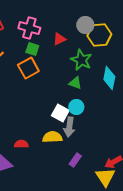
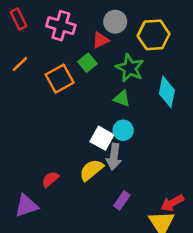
gray circle: (85, 25) -> (115, 22), moved
green square: (32, 49) -> (87, 63), moved, turned 32
yellow semicircle: (52, 137) -> (91, 170), turned -36
red semicircle: (21, 144) -> (50, 179), turned -40

